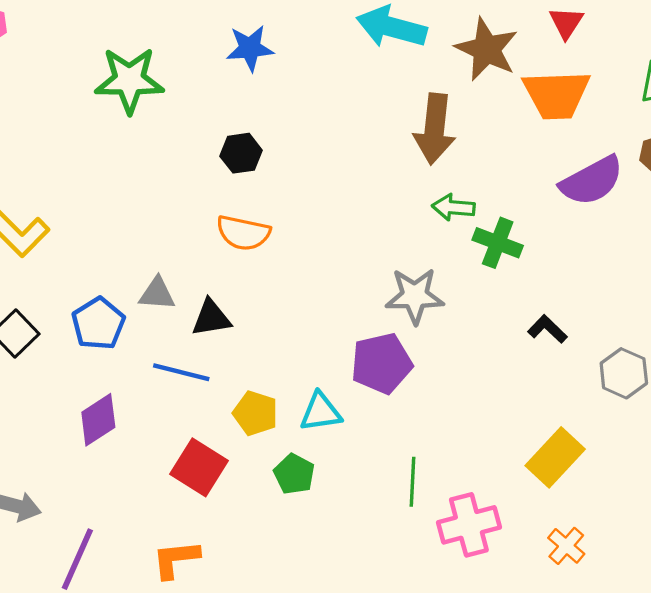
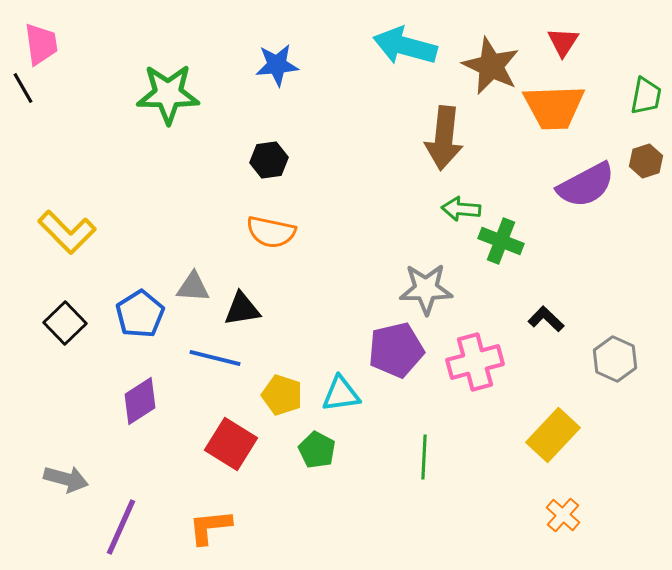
pink cross: (469, 525) -> (475, 362), moved

